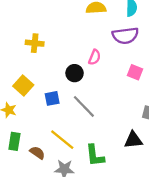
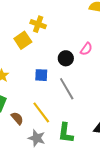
yellow square: (23, 86) -> (23, 40), moved

